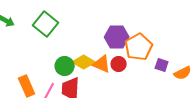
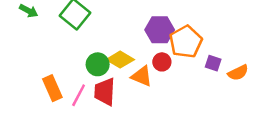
orange triangle: (102, 64) -> (142, 76), moved

